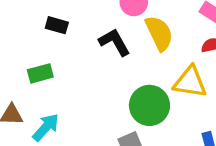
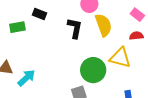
black L-shape: (115, 42) -> (75, 28), turned 35
green rectangle: (40, 73) -> (17, 27), moved

